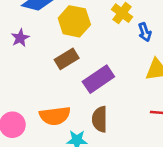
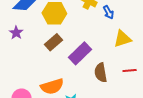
brown semicircle: (100, 119) -> (101, 73), moved

